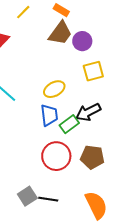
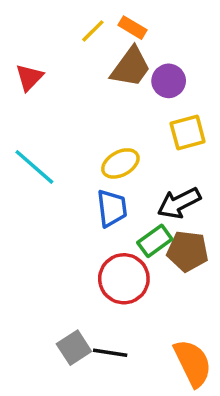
yellow line: (23, 12) -> (93, 31), moved
green rectangle: (69, 124) -> (155, 241), moved
brown pentagon: (92, 157) -> (188, 251), moved

